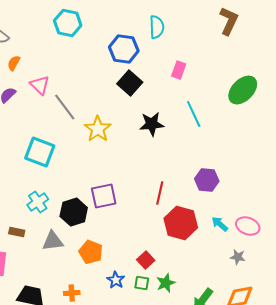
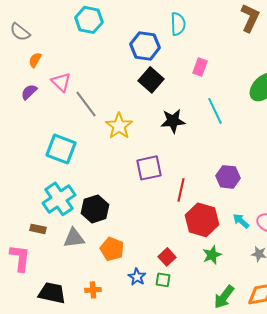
purple square: (104, 196) -> (149, 168), moved
cyan cross: (38, 202) -> (59, 199), size x1.5
green star: (166, 283) -> (212, 255), moved

